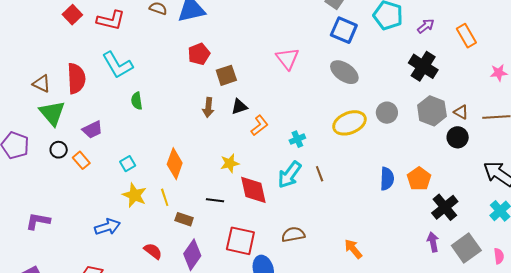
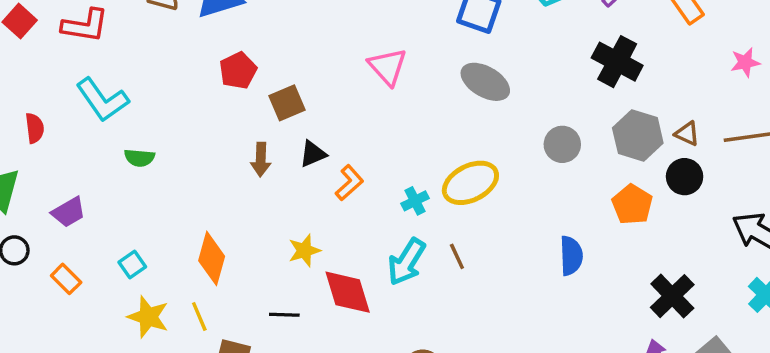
red semicircle: (76, 78) -> (35, 128), size x0.6
green semicircle: (137, 101) -> (139, 158), turned -72
yellow ellipse: (349, 123) -> (470, 183), moved
orange rectangle: (81, 160) -> (66, 279), moved
orange pentagon: (419, 179) -> (632, 204), moved

